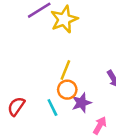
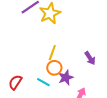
cyan line: (52, 108) -> (43, 82), turned -32

